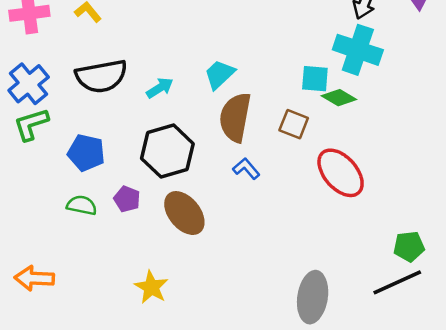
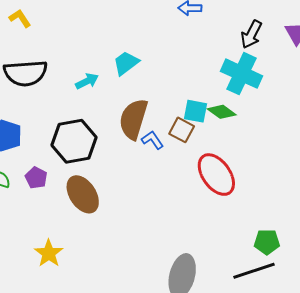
cyan trapezoid: (219, 74) -> (126, 63), moved
cyan square: (315, 79) -> (196, 111), moved
cyan arrow: (160, 88) -> (87, 81), moved
blue L-shape: (246, 169) -> (152, 140), moved

